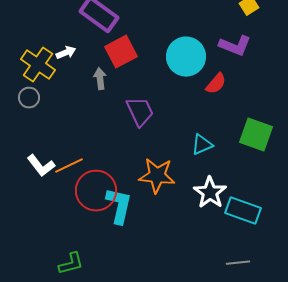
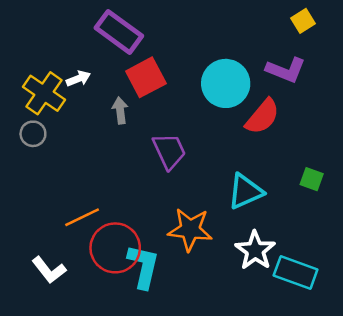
red semicircle: (216, 84) -> (262, 117), size x1.4
green square: (256, 135) -> (312, 179), size x0.6
cyan triangle: (202, 145) -> (245, 191), size x1.4
white L-shape: (41, 166) -> (49, 270), moved

